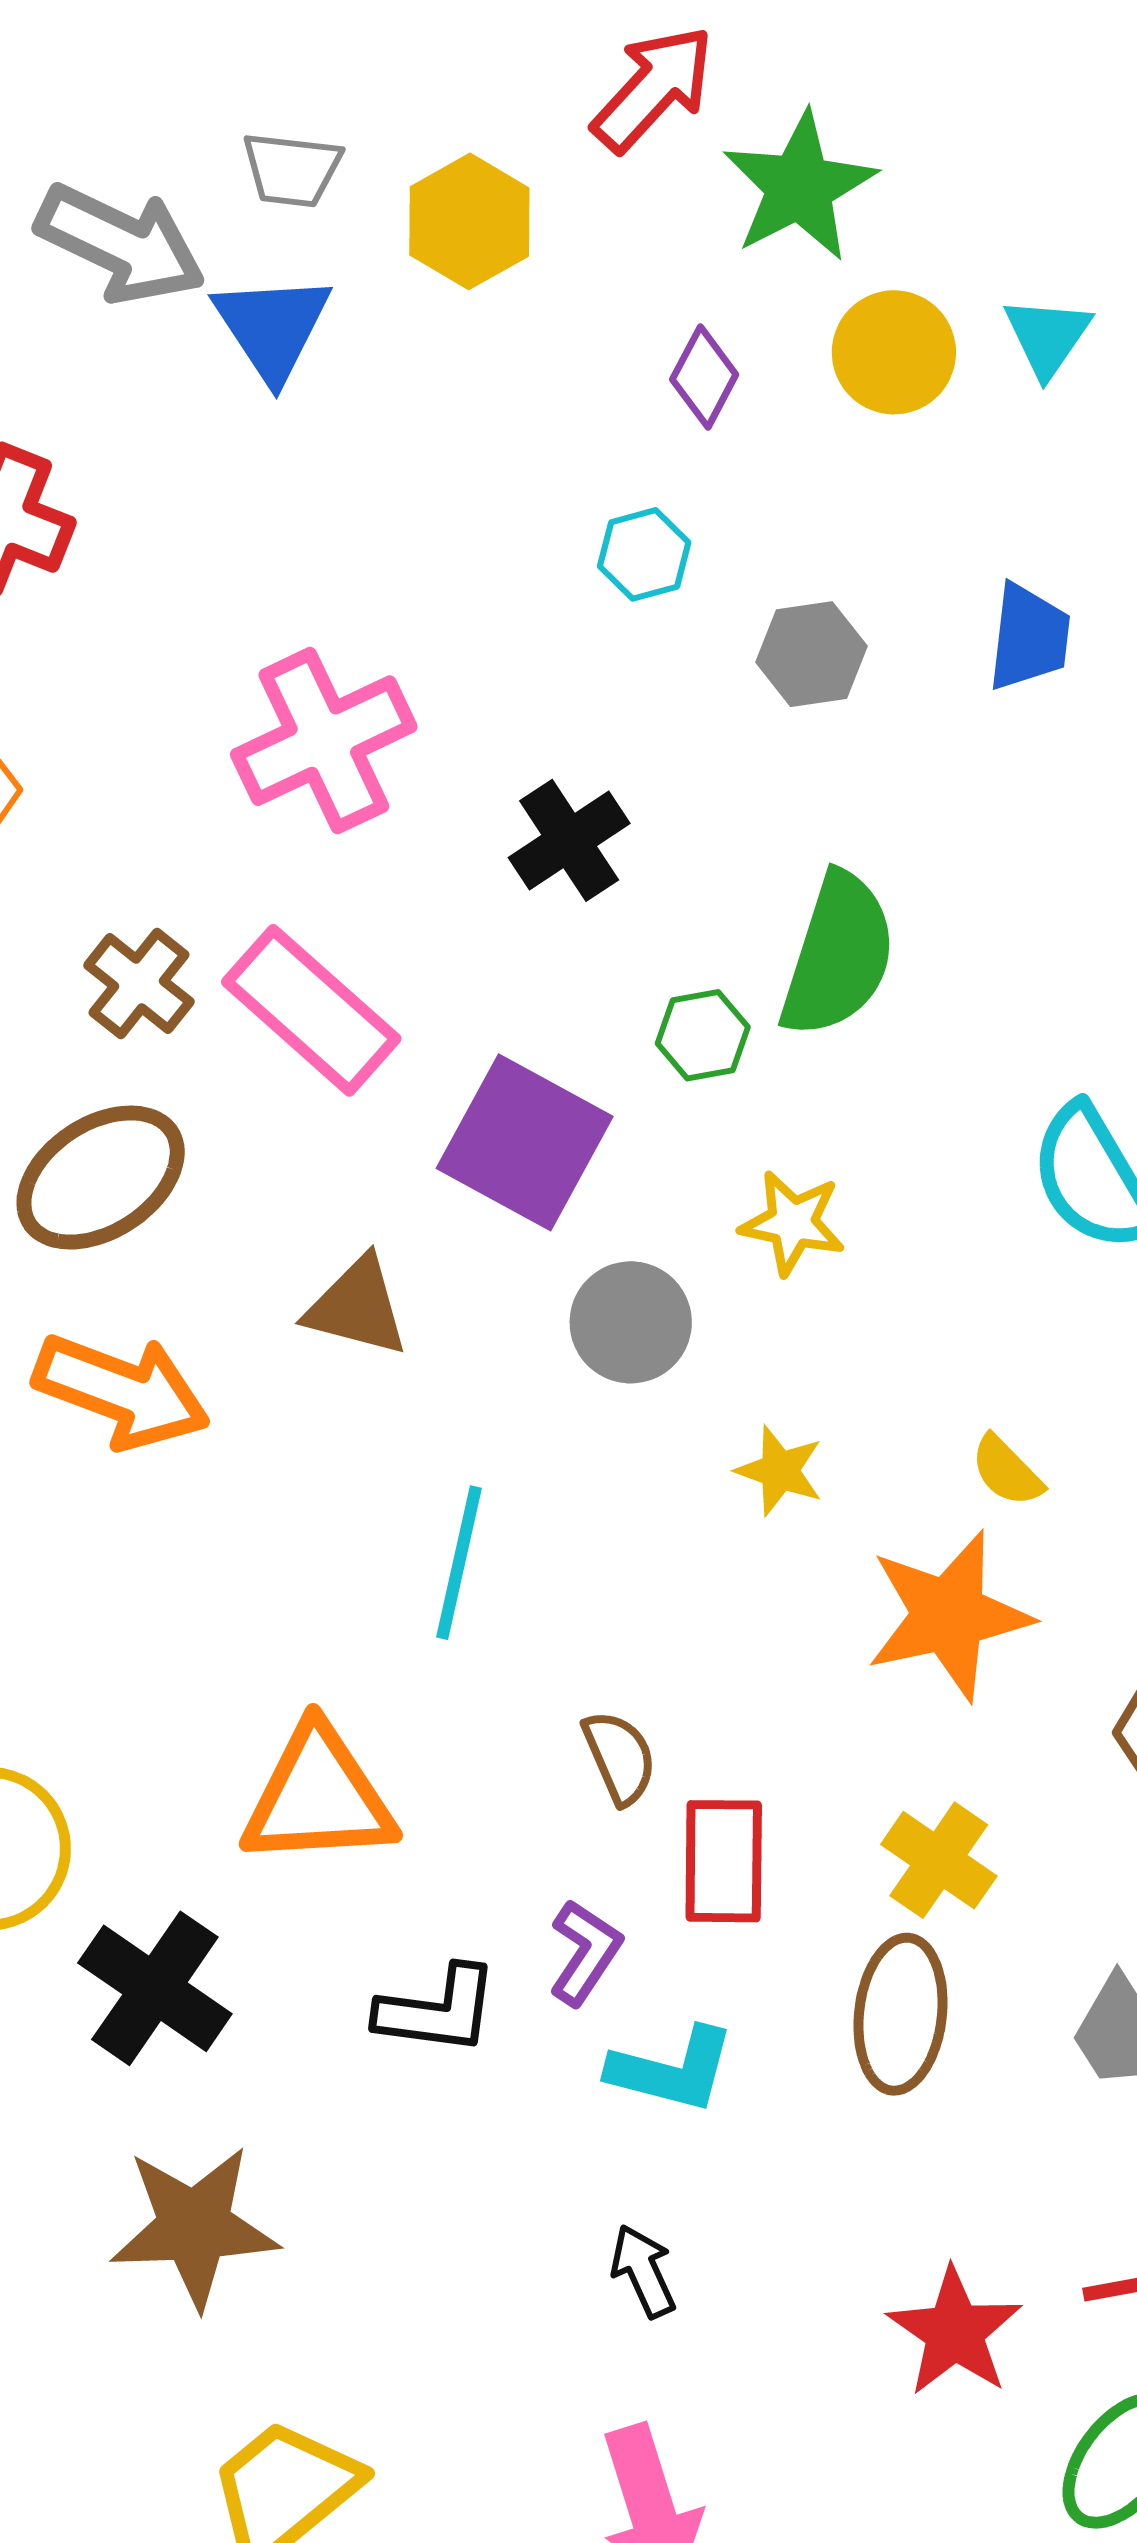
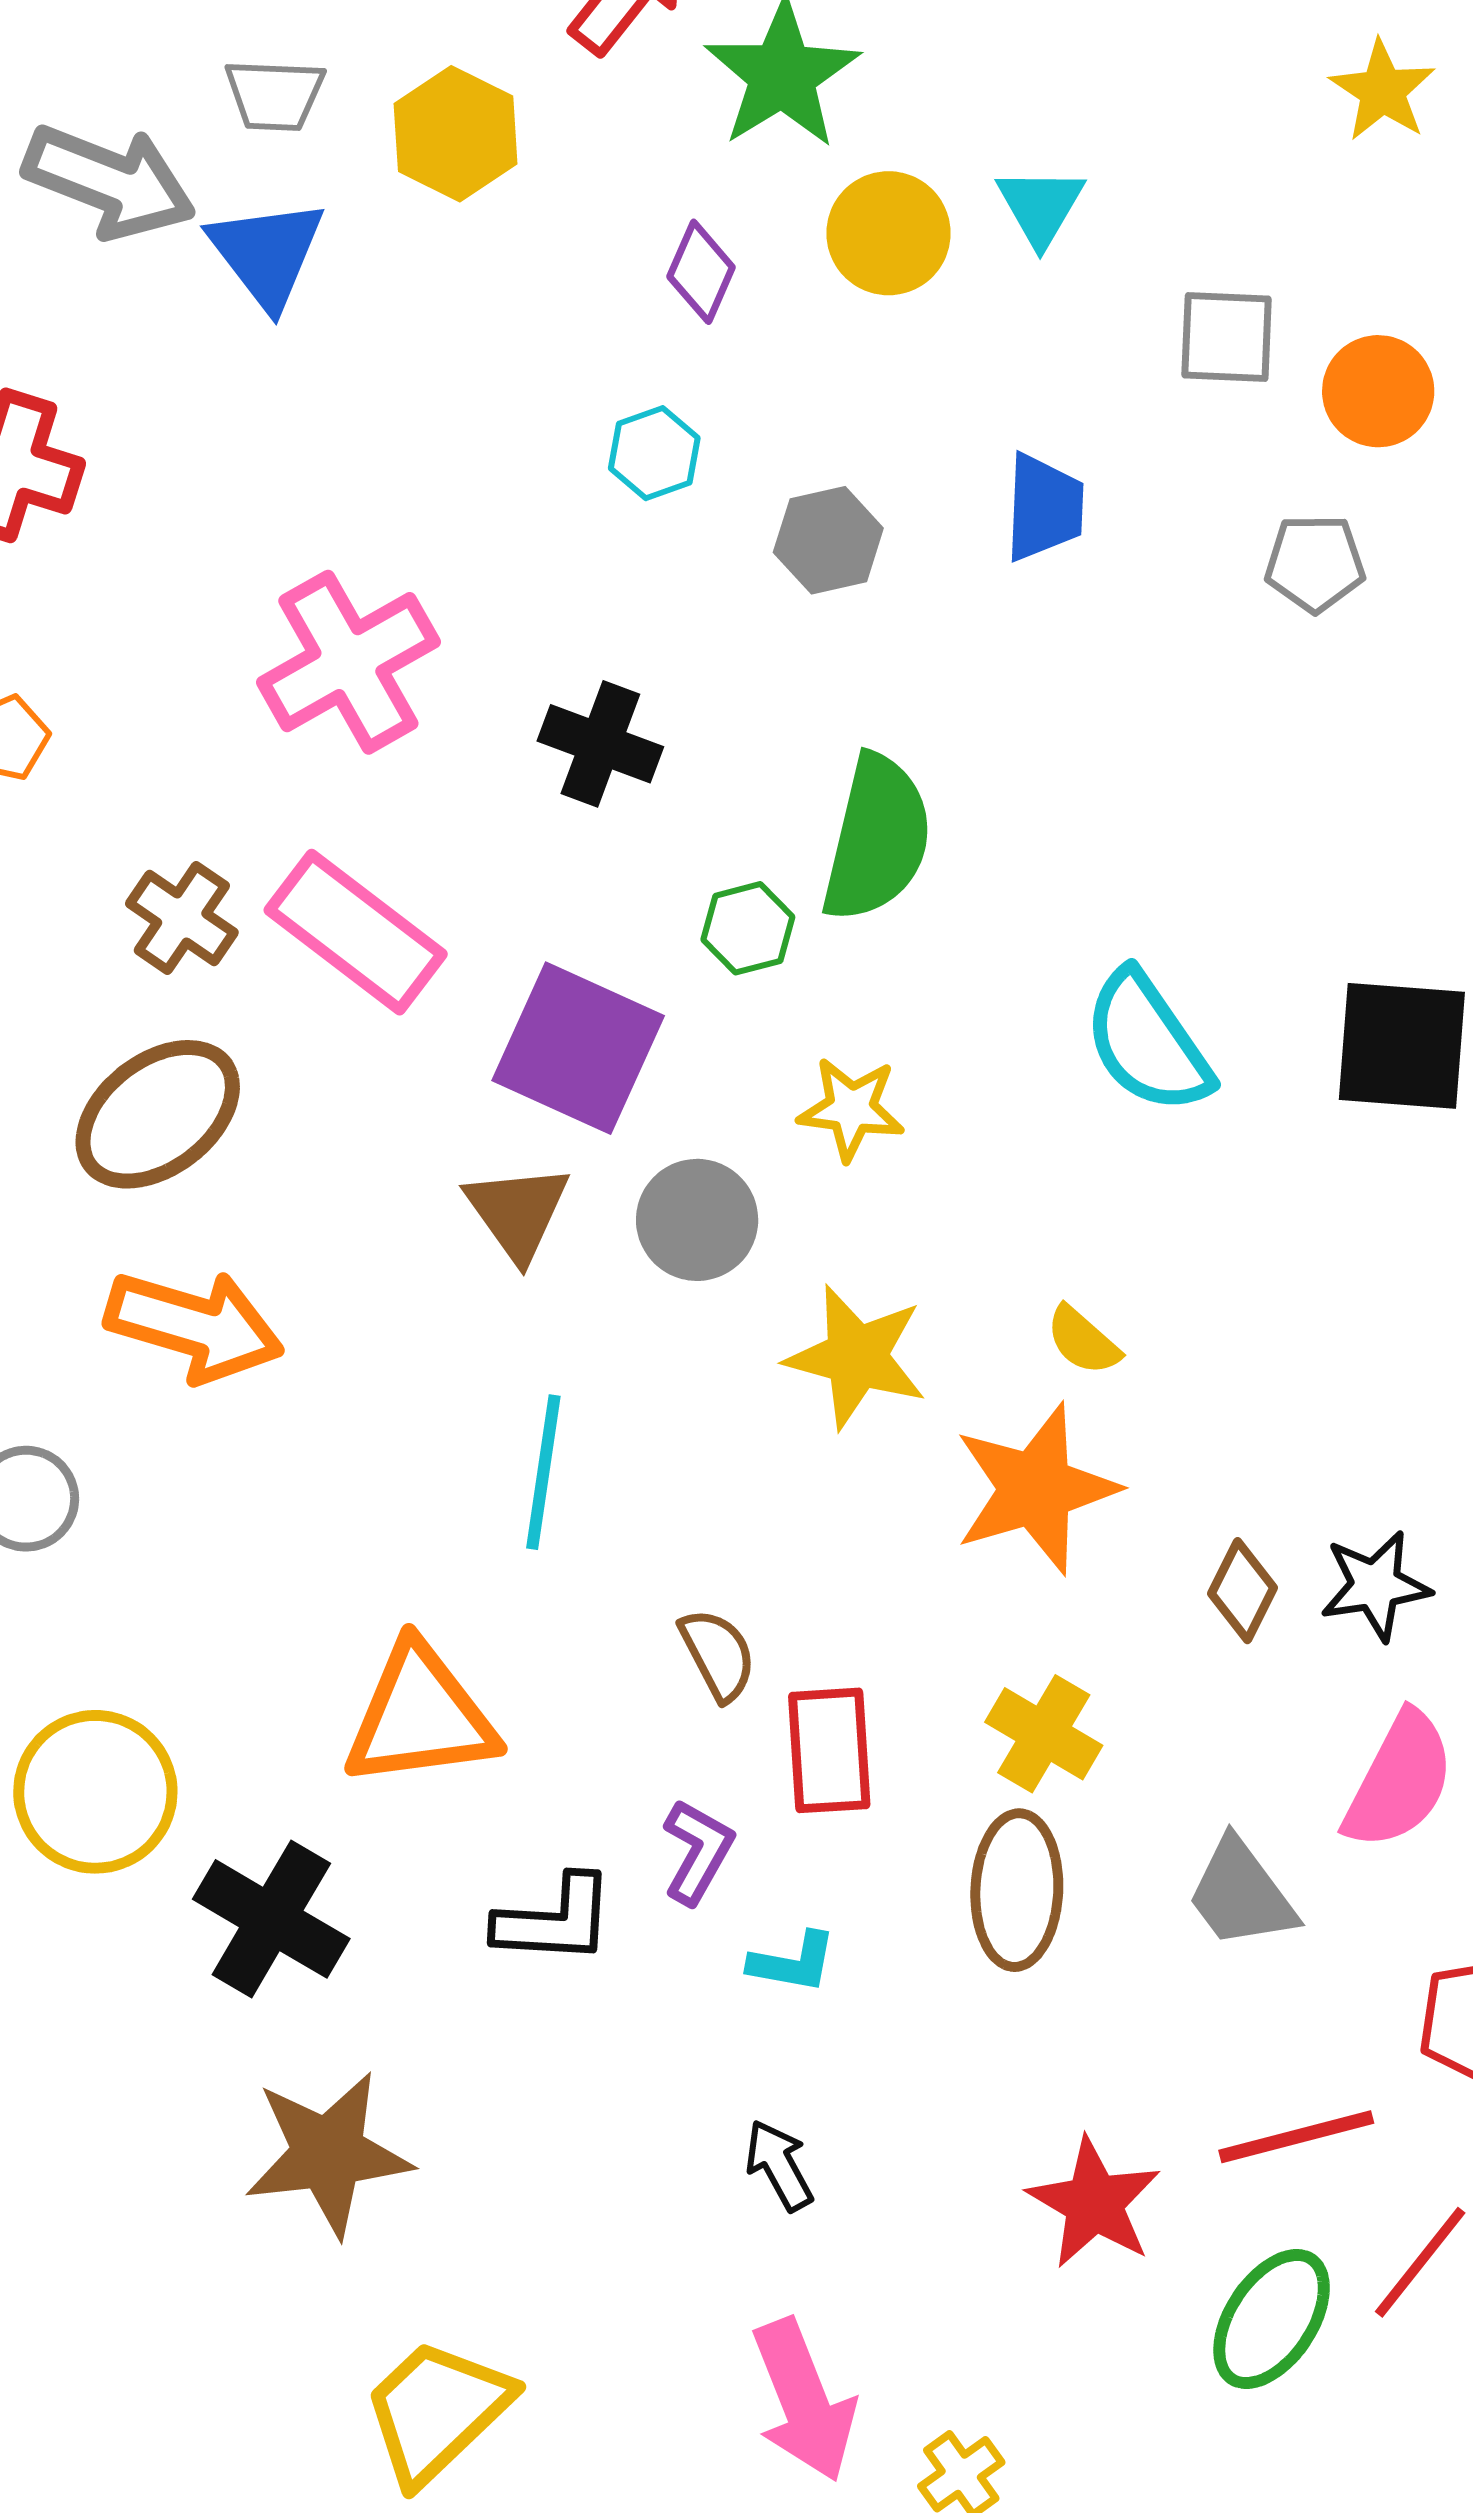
black cross: (569, 840) -> (600, 744), turned -32
brown triangle: (357, 1307) -> (518, 1212), moved, turned 44
yellow star: (780, 1471) -> (856, 1357), size x1.6
cyan L-shape: (672, 2070) -> (793, 1962), size x0.7

